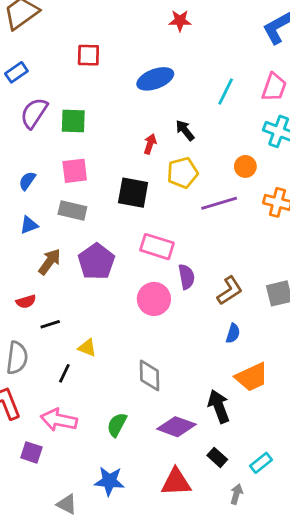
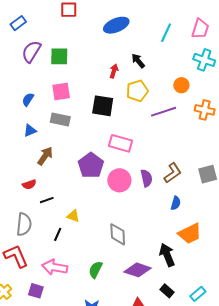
purple pentagon: (96, 262) -> (91, 165), moved
purple semicircle: (186, 277) -> (146, 178), moved

